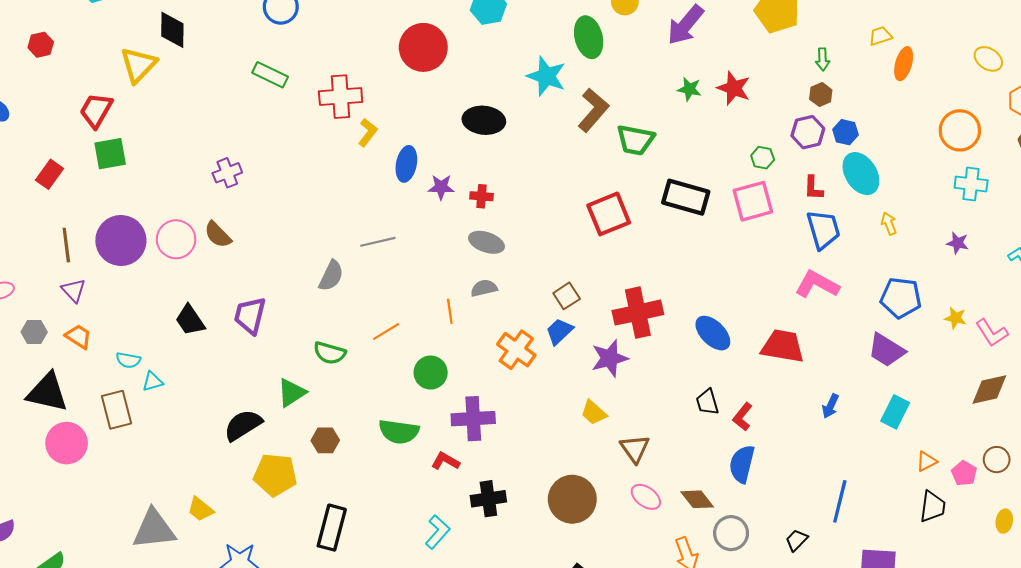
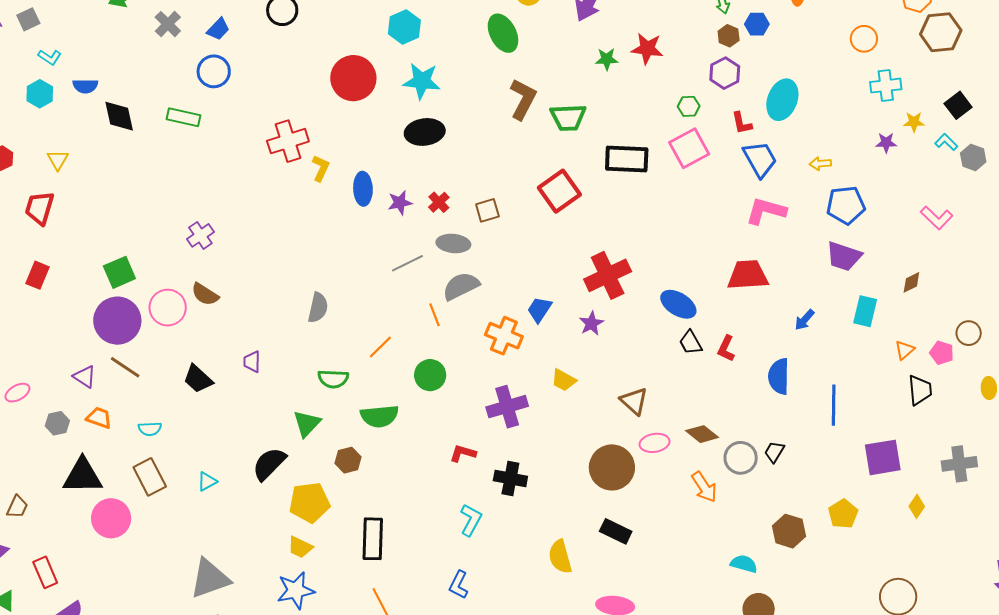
yellow triangle: (138, 65) -> (58, 160), moved, size x0.6
green rectangle: (270, 75) -> (183, 117), moved
cyan star: (546, 76) -> (422, 81), moved
red trapezoid: (96, 110) -> (40, 208), moved
orange circle: (960, 130) -> (864, 39), size x0.7
blue hexagon: (846, 132) -> (757, 24), moved
green square: (110, 154) -> (119, 272), moved
cyan ellipse: (861, 174) -> (782, 100), turned 66
red cross: (482, 196) -> (439, 202), turned -35
yellow arrow: (889, 224) -> (820, 164), moved, turned -60
gray line: (378, 242) -> (407, 263), moved
brown line: (66, 245) -> (125, 367), moved, turned -36
gray semicircle: (484, 288) -> (461, 286), size x1.5
brown square: (567, 296) -> (487, 210), moved, turned 30
purple trapezoid: (250, 316) -> (252, 362), size x0.6
yellow star: (955, 318) -> (914, 122), moved
blue ellipse: (713, 333) -> (678, 304), moved
purple star: (610, 358) -> (591, 323), size x0.7
cyan triangle: (153, 382) -> (207, 482), moved
brown diamond: (989, 389) -> (911, 282), moved, size x0.6
blue arrow: (830, 406) -> (804, 320), turned 30
yellow trapezoid: (594, 413) -> (564, 380), moved
purple cross: (473, 419) -> (507, 407), moved
green semicircle: (399, 432) -> (379, 416), moved
blue semicircle: (742, 464) -> (779, 376), moved
pink ellipse: (646, 497) -> (655, 443), turned -32
black cross: (488, 499) -> (510, 479), turned 32
brown circle: (572, 499) -> (612, 467), moved
yellow trapezoid: (200, 509) -> (300, 547), moved
black trapezoid: (797, 540) -> (774, 452), moved

